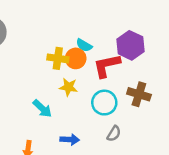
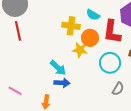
orange circle: (76, 58) -> (90, 38), moved
red L-shape: (107, 66) -> (112, 32), turned -70
blue arrow: (70, 140) -> (62, 83), moved

